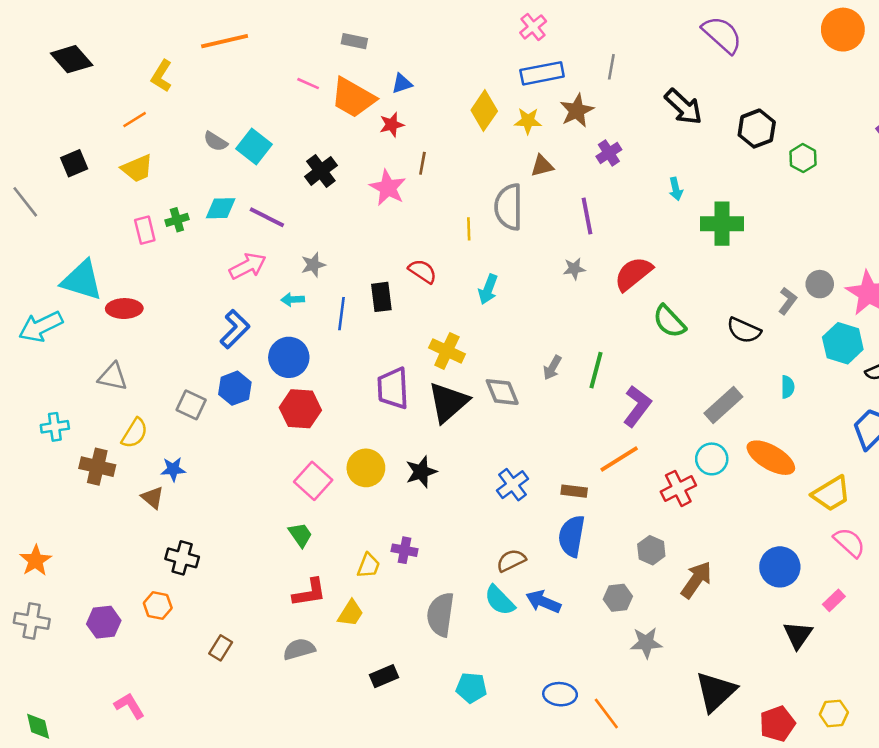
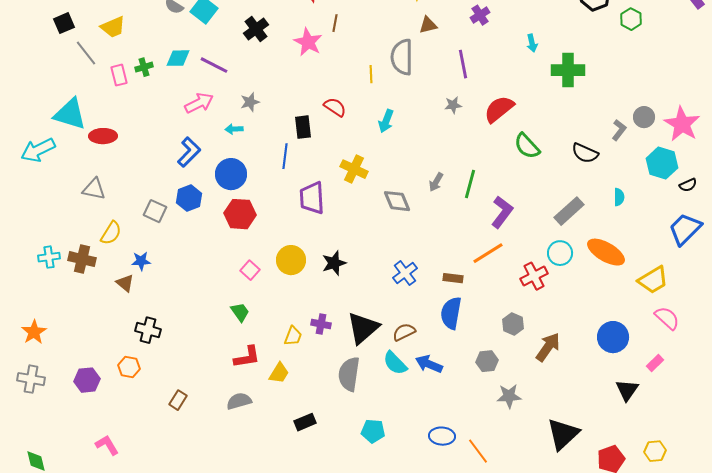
gray line: (25, 202) -> (86, 53), moved
blue line: (342, 314) -> (285, 156), moved
black triangle: (448, 402) -> (363, 328), moved
cyan cross: (55, 427) -> (49, 257), moved
pink square: (313, 481) -> (250, 270), size x0.7

